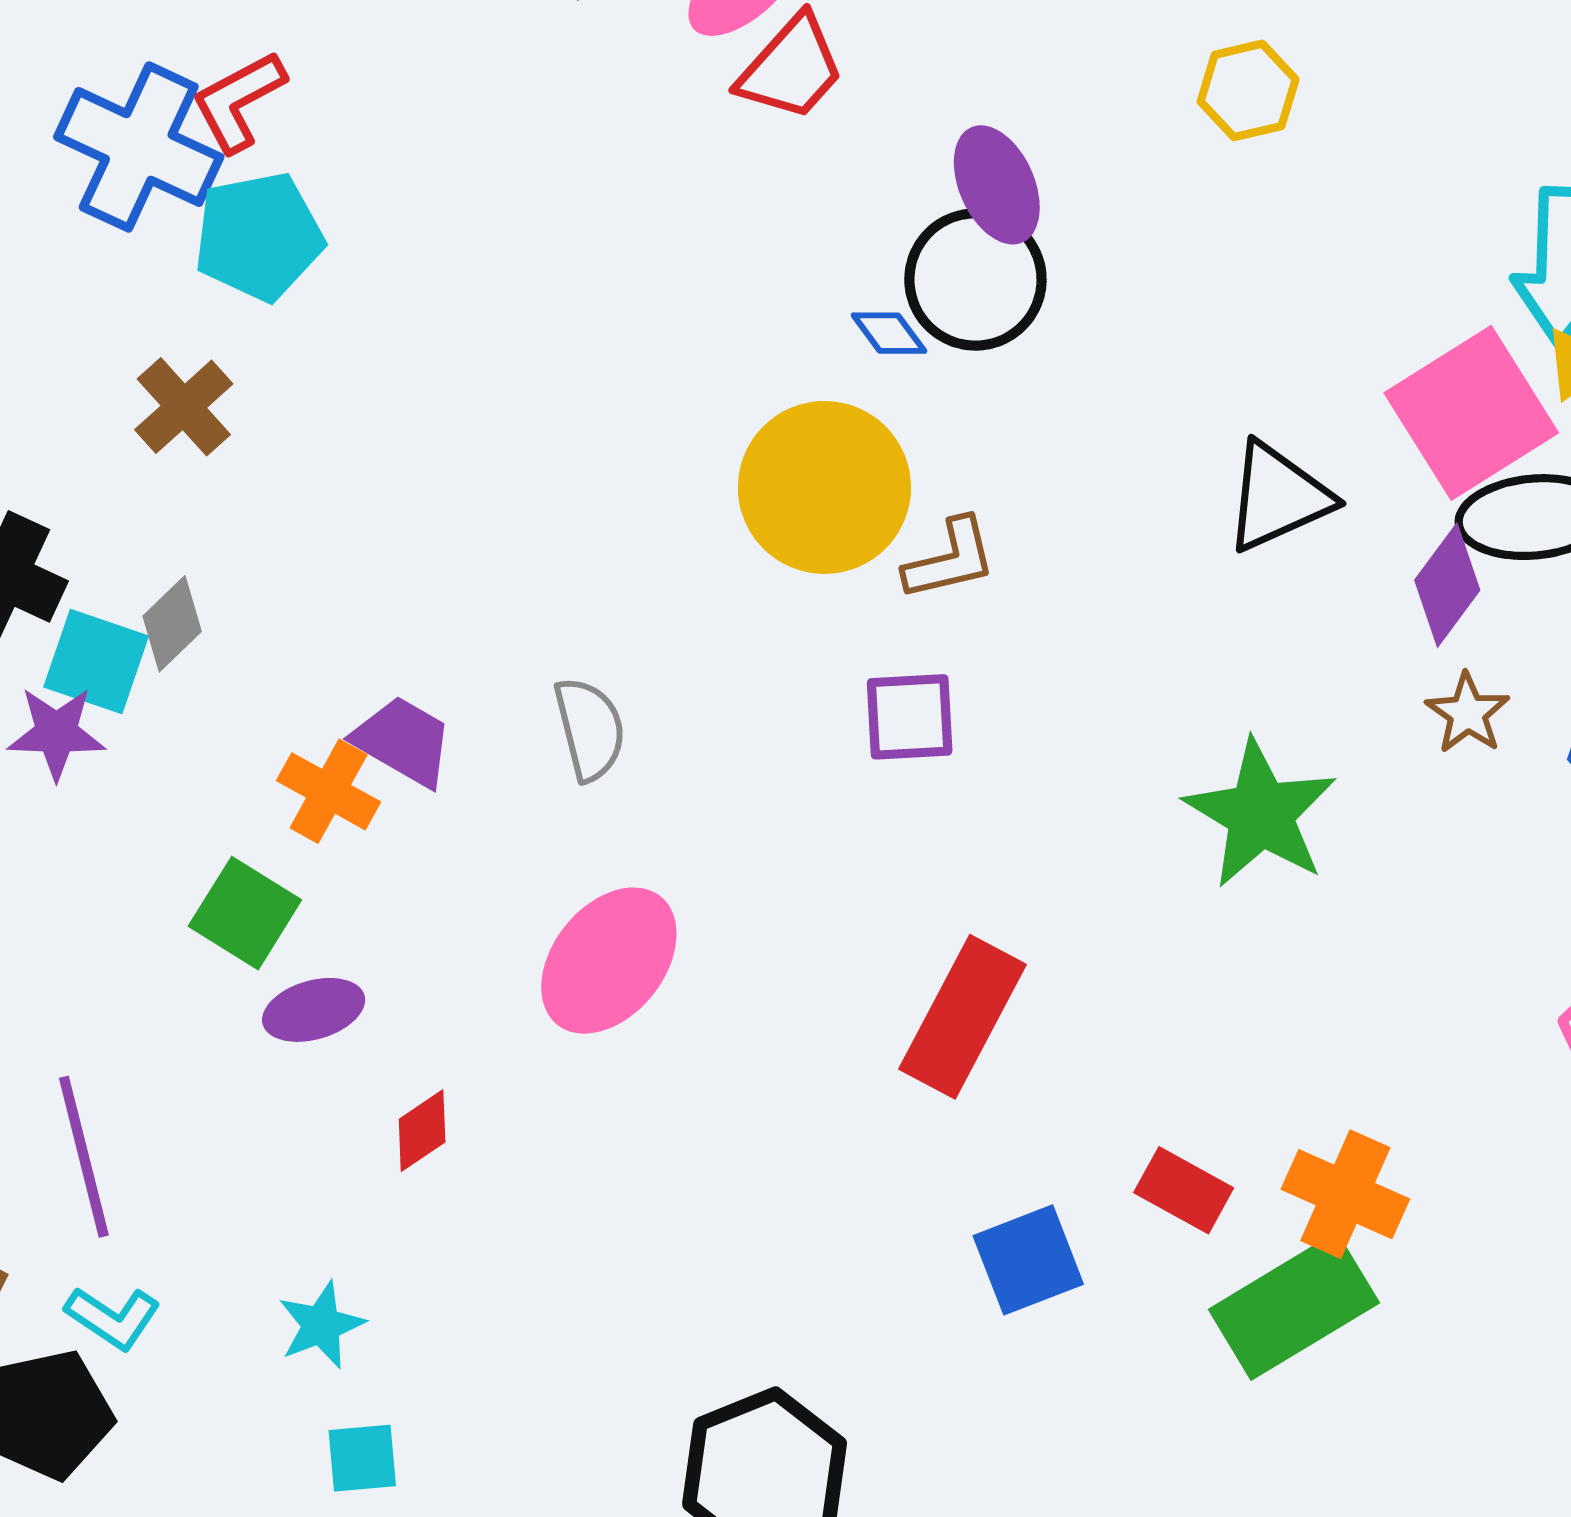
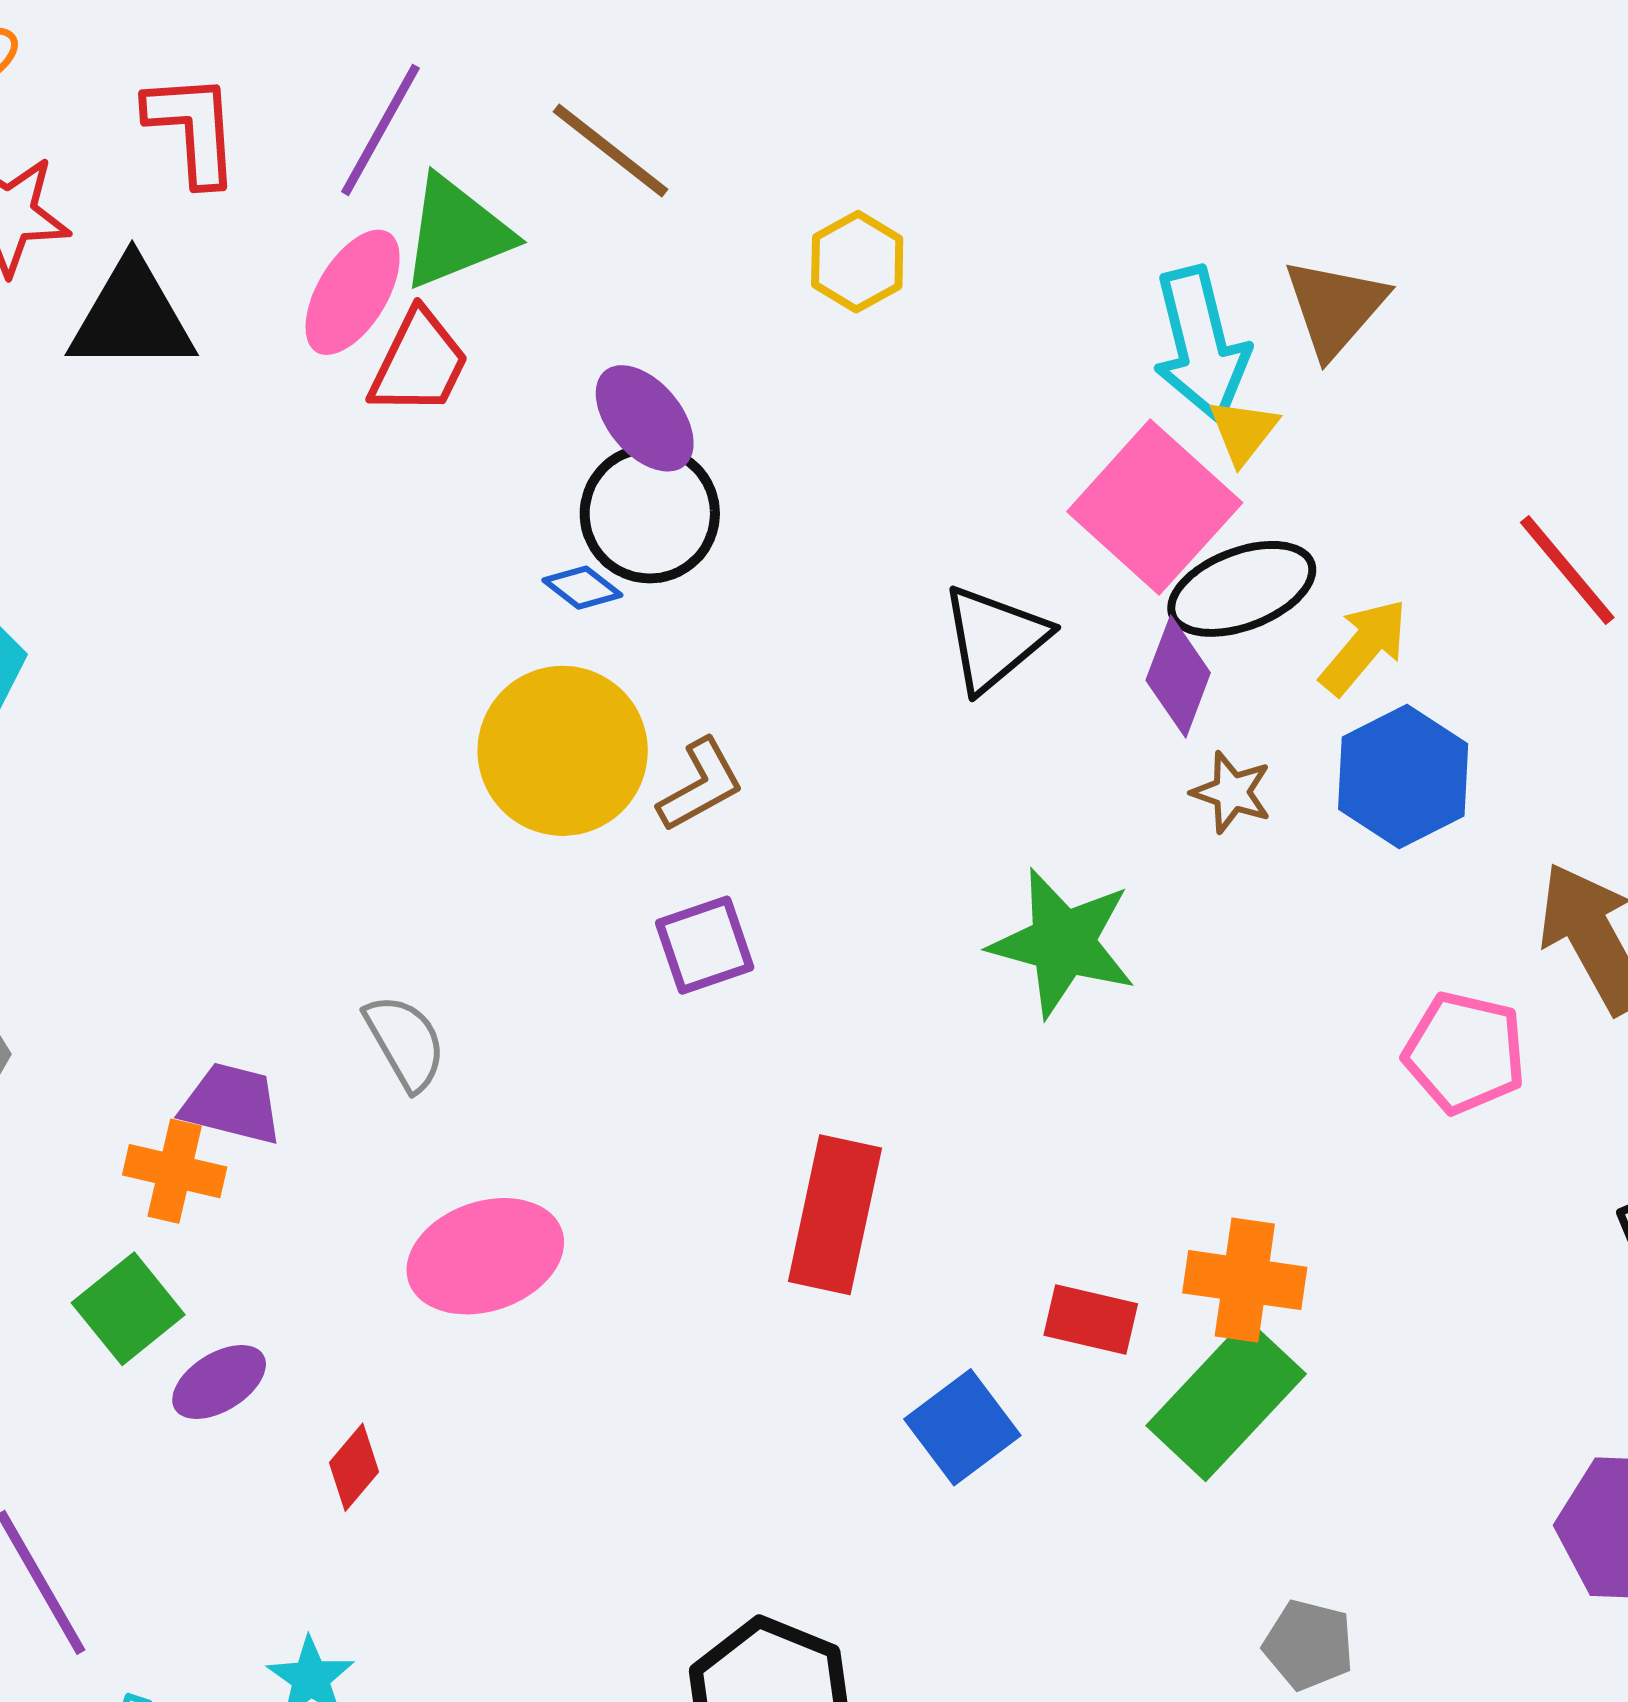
green square: (245, 913) -> (128, 1309), turned 35
pink ellipse: (609, 961) -> (485, 1256), turned 48

